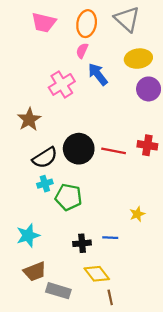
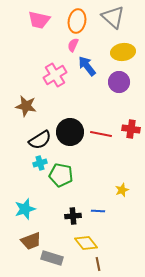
purple circle: (149, 89) -> (119, 82), moved
brown star: (29, 119) -> (26, 106), turned -30

